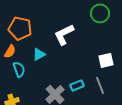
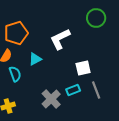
orange pentagon: (20, 28) -> (16, 33), turned -30
white square: (106, 60) -> (83, 68), moved

